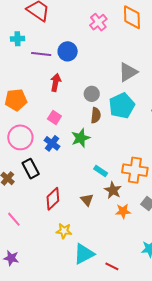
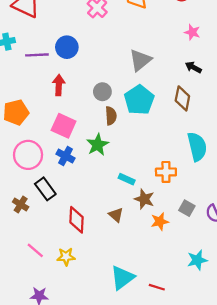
pink square: (54, 117) -> (64, 126), size x1.5
orange cross: (135, 170) -> (166, 172), size x0.7
red diamond: (53, 199) -> (77, 220), turned -35
yellow star: (64, 231) -> (66, 257), moved

